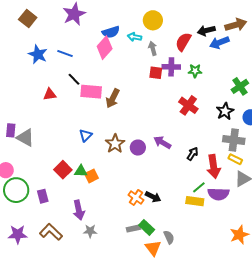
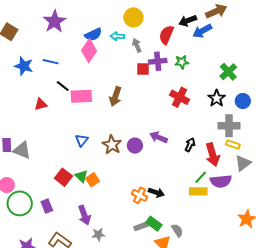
brown arrow: (113, 98) -> (115, 96), moved
green triangle: (81, 171) -> (81, 176), turned 48

